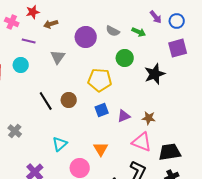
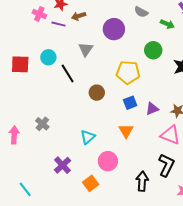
gray semicircle: (113, 31) -> (141, 12), moved
purple line: (29, 41) -> (58, 24), moved
black line: (46, 101) -> (68, 73), moved
orange triangle: (101, 149) -> (126, 131), moved

